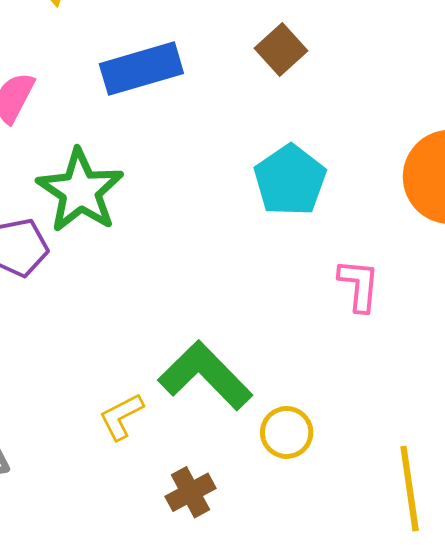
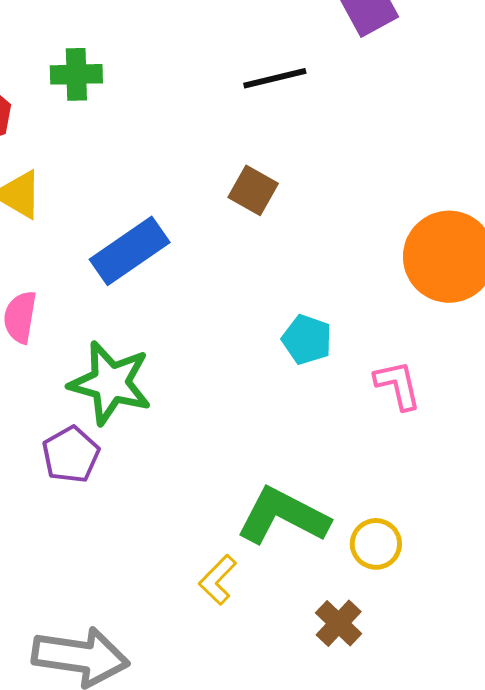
cyan pentagon: (290, 180) -> (307, 340), moved, size x0.7
brown cross: (190, 492) -> (339, 623), moved

